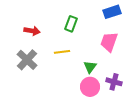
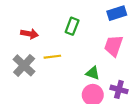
yellow line: (62, 52) -> (52, 57), moved
green triangle: (90, 67) -> (93, 73), turned -48

